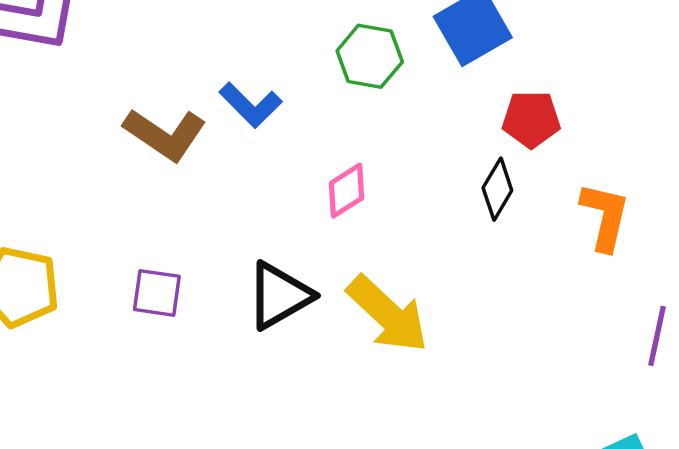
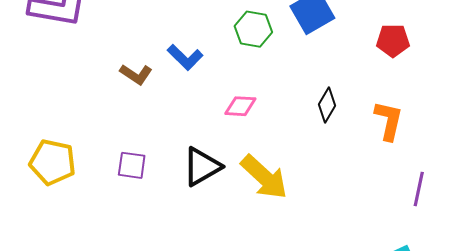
red pentagon: (531, 119) -> (393, 41), moved
brown L-shape: (165, 134) -> (136, 74), size x0.7
pink diamond: (347, 191) -> (240, 106), turned 36

